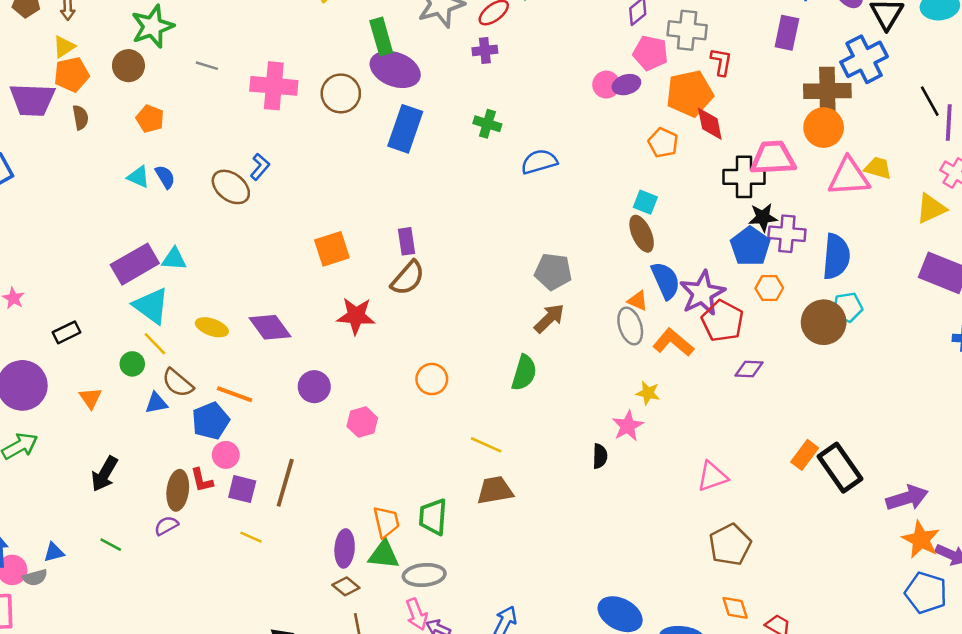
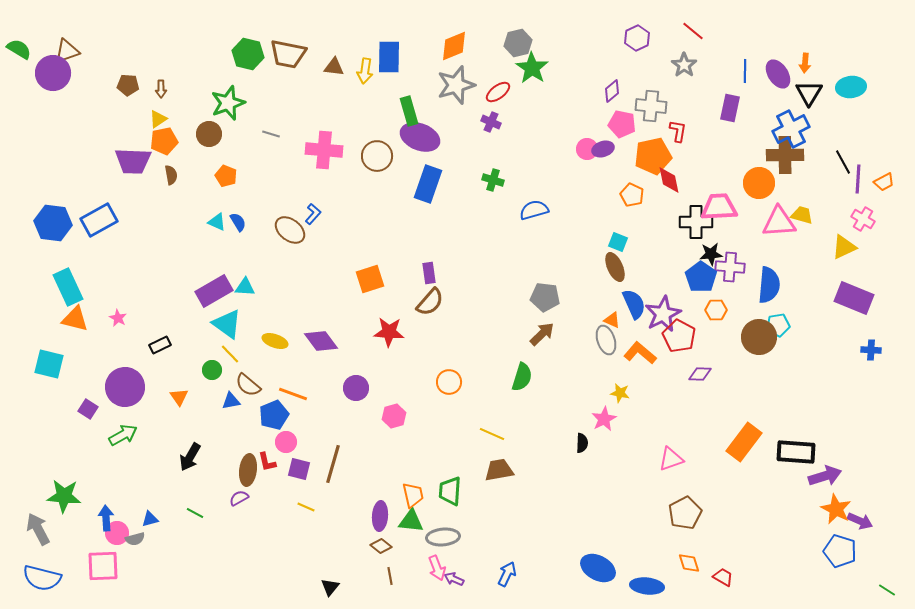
purple cross: (485, 50) -> (491, 122), turned 30
brown cross: (827, 91) -> (785, 155), moved
orange rectangle: (805, 455) -> (744, 442), size x1.6
black rectangle: (840, 468) -> (796, 452), moved, turned -51

